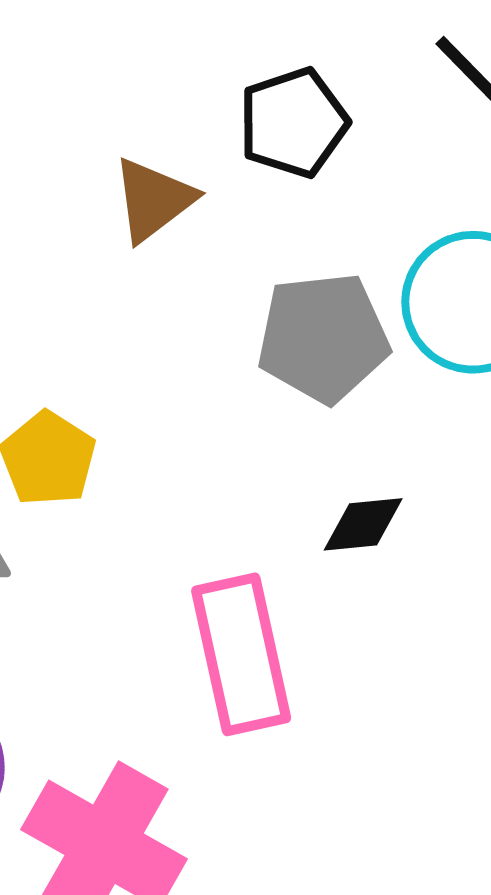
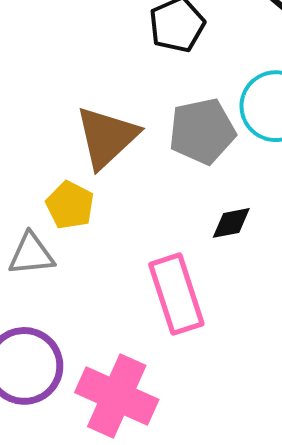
brown triangle: (153, 200) -> (107, 137), moved, size x1.5

